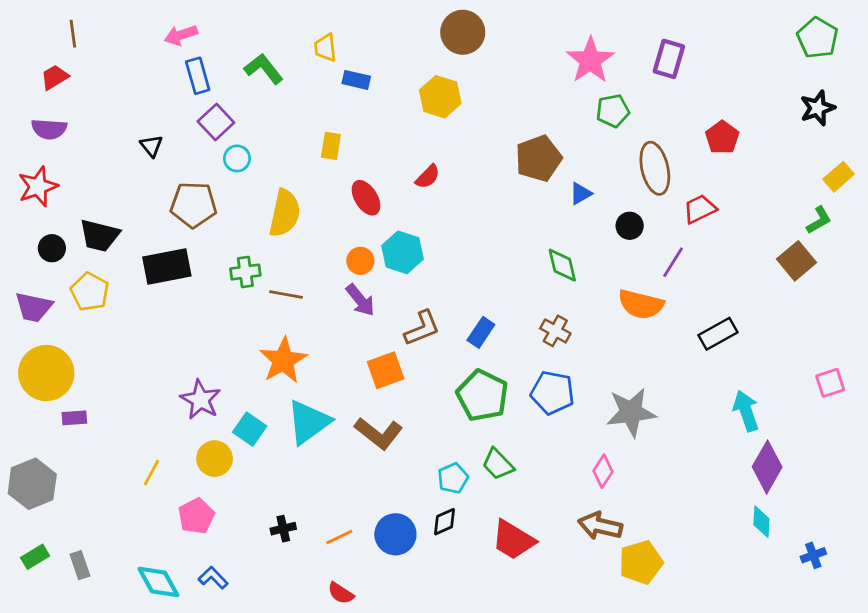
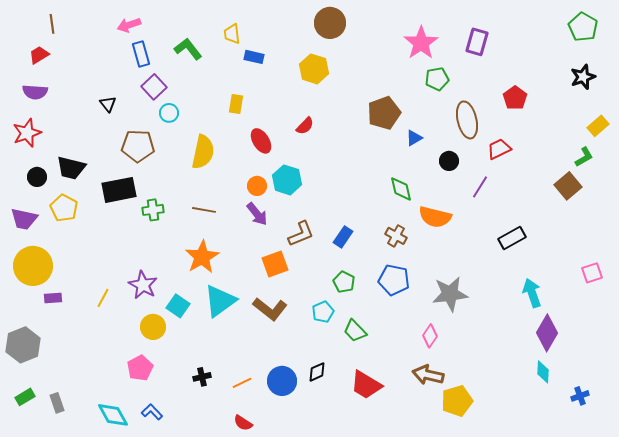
green cross: (245, 272) -> (153, 210), moved
orange semicircle: (641, 304) -> (435, 217), moved
green pentagon: (482, 395) -> (344, 282), size x0.6
yellow line: (151, 473) -> (103, 298), moved
cyan pentagon: (453, 478) -> (323, 312), moved

